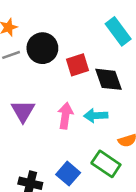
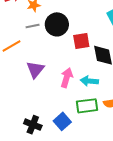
green rectangle: (106, 164) -> (87, 106), moved, turned -50

